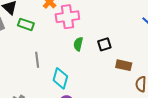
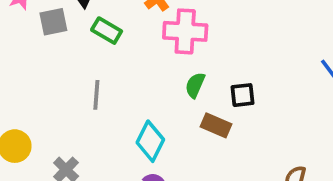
gray line: (37, 60) -> (96, 95), moved
brown rectangle: (124, 65) -> (216, 125), moved

